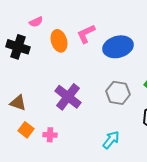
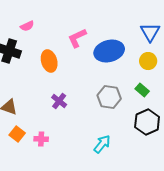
orange ellipse: (59, 41) -> (49, 61), moved
purple cross: (68, 97) -> (59, 101), size x0.6

